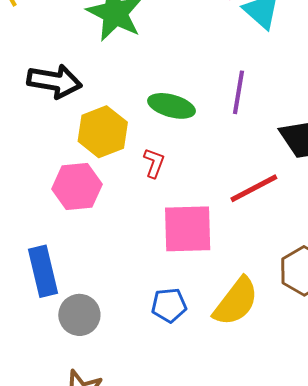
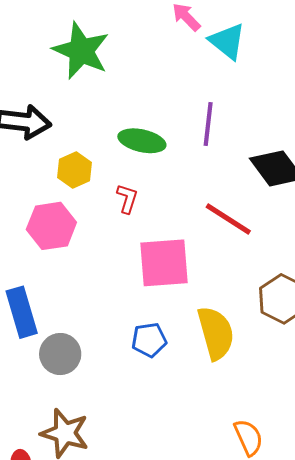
yellow hexagon: (103, 132) -> (74, 170), size x0.7
red line: (254, 188) -> (228, 219), turned 63
yellow semicircle: (236, 302) -> (216, 333), turned -50

